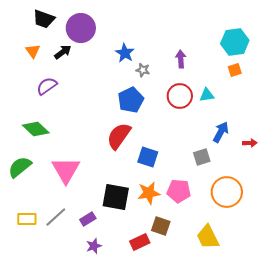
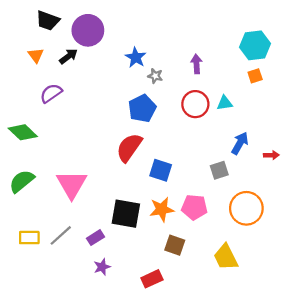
green diamond: (36, 129) -> (23, 132), moved
red rectangle: (140, 242) -> (152, 279), moved

